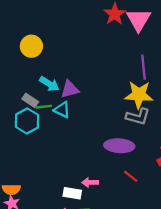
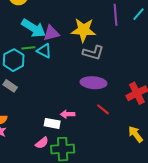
cyan arrow: (49, 84) -> (34, 28), size x1.4
yellow star: (139, 95) -> (83, 30), moved
gray rectangle: (30, 100) -> (10, 86), moved
gray L-shape: (138, 117) -> (93, 53), moved

